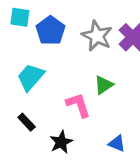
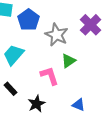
gray star: (97, 36) -> (57, 35), moved

